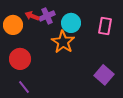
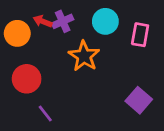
cyan circle: (71, 23) -> (105, 21), moved
purple line: (24, 87) -> (45, 114), moved

